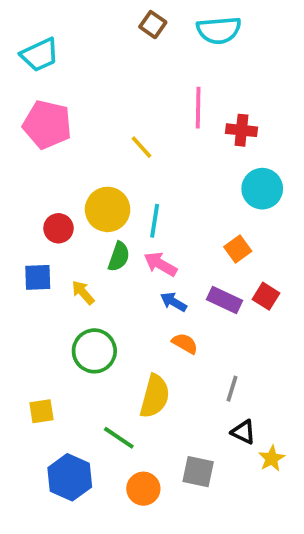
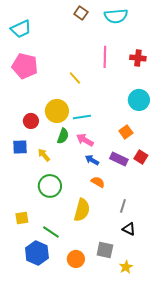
red cross: (241, 130) -> (138, 58), moved
cyan line: (155, 221) -> (82, 117), turned 72
green line: (119, 438) -> (51, 232), moved
yellow star: (272, 458) -> (126, 267), moved

